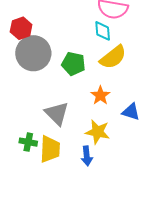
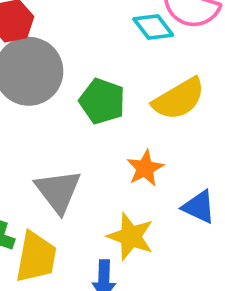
cyan diamond: (103, 31) -> (153, 27), moved, turned -40

